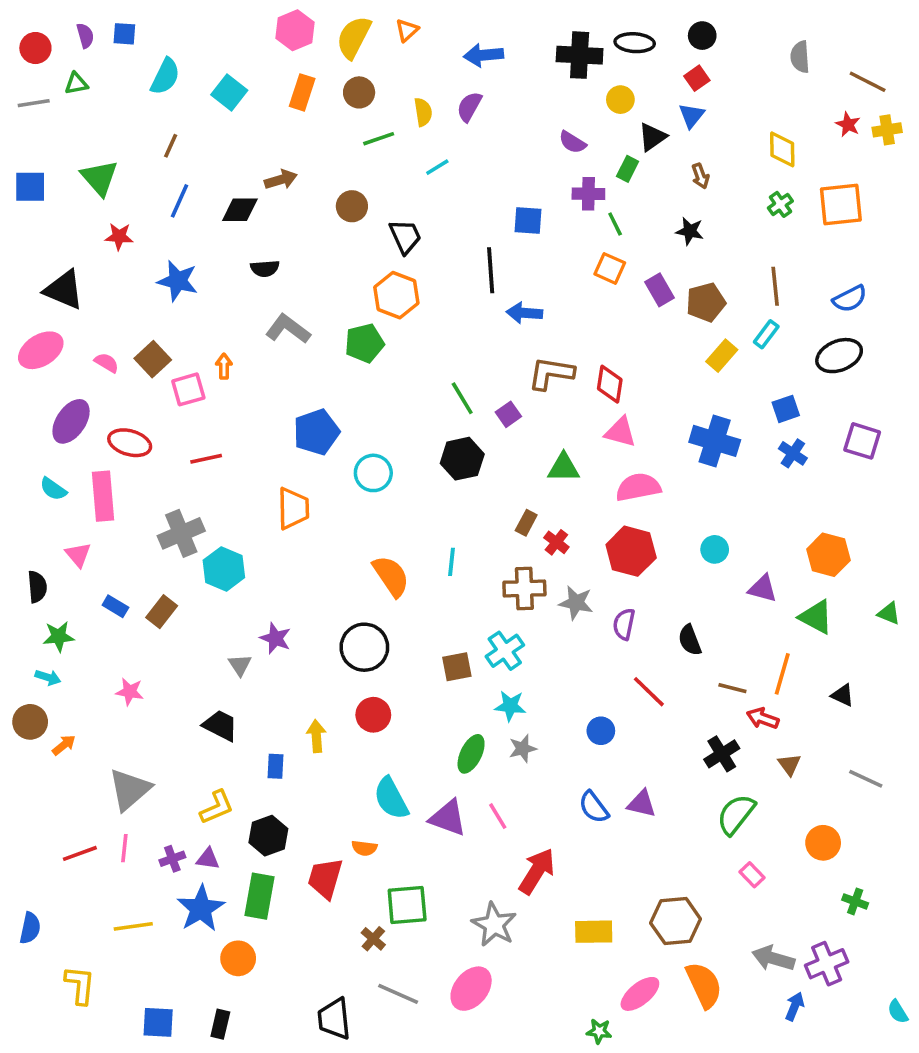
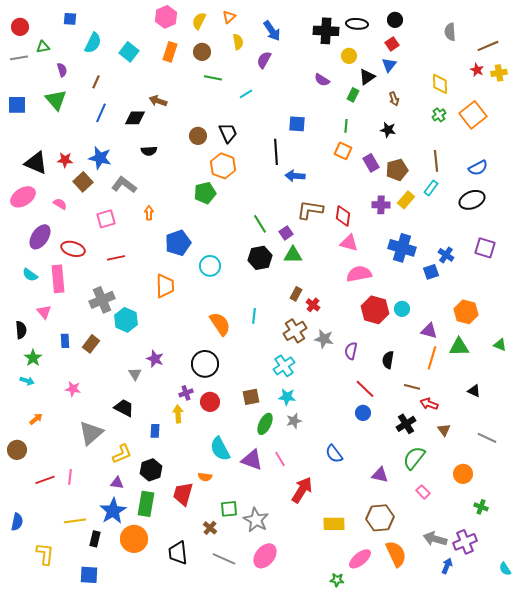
purple semicircle: (85, 36) -> (62, 70), moved
yellow semicircle: (354, 37) -> (199, 21), size x0.7
blue arrow: (484, 55) -> (272, 31), turned -120
brown line: (868, 82) -> (488, 46), turned -50
yellow semicircle: (423, 112) -> (238, 42), moved
green line: (379, 139) -> (213, 78), turned 30
brown arrow: (281, 180) -> (158, 101), turned -144
purple cross: (588, 194) -> (381, 205), moved
orange square: (841, 204) -> (473, 115), turned -32
brown circle: (352, 206) -> (198, 136), moved
green line: (615, 224) -> (346, 126), turned 32
red star: (119, 236) -> (65, 160), moved
gray L-shape: (288, 329) -> (124, 185), moved
brown square: (153, 359) -> (83, 182), moved
orange arrow: (224, 366) -> (149, 213), moved
blue square: (786, 409) -> (431, 272), moved
green triangle: (564, 468) -> (293, 255), moved
red hexagon: (631, 551) -> (375, 310), moved
brown cross: (524, 589) -> (295, 331), turned -30
blue rectangle: (115, 606) -> (65, 341), turned 56
green triangle: (816, 617) -> (459, 347), turned -30
green star: (59, 637) -> (33, 358), turned -30
black semicircle: (690, 640) -> (388, 360), turned 30
brown square: (457, 667) -> (251, 397), moved
orange line: (782, 674) -> (432, 358), moved
brown circle: (30, 722) -> (17, 450), moved
blue circle: (601, 731) -> (363, 413), moved
gray triangle: (130, 789) -> (91, 433), moved
purple triangle: (642, 804) -> (380, 475), moved
purple cross: (172, 859) -> (186, 393), moved
green square: (407, 905) -> (229, 509), size x0.7
gray star: (494, 925) -> (256, 520), moved
orange circle: (238, 958) -> (134, 539), size x1.4
black trapezoid: (334, 1019) -> (178, 553), moved
black rectangle: (220, 1024) -> (95, 539), moved

